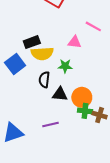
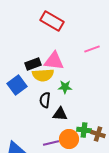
pink line: (93, 26) -> (92, 49), turned -49
pink triangle: (75, 42) -> (54, 61), moved, size x1.5
orange circle: (82, 97) -> (69, 139), moved

